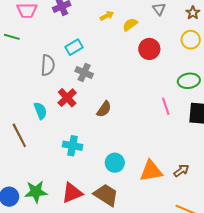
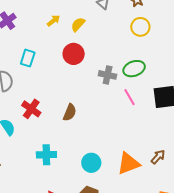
cyan rectangle: (74, 47) -> (28, 58), turned -30
red circle: (149, 49) -> (74, 54), moved
gray cross: (84, 73) -> (108, 75), moved
green ellipse: (189, 81) -> (134, 69), moved

